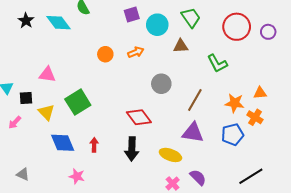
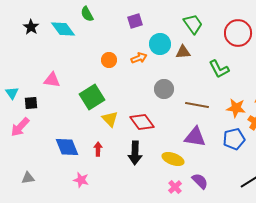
cyan circle: (157, 25) -> (160, 44), moved
brown line: (195, 100) -> (197, 105), turned 70
green square: (78, 102) -> (92, 97), moved
yellow triangle: (46, 112) -> (110, 119), moved
pink arrow: (15, 122) -> (20, 127), size x1.5
gray triangle: (23, 174) -> (28, 178), turned -32

